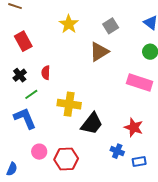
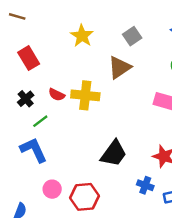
red semicircle: (46, 73) -> (57, 95), turned -64
yellow cross: (69, 104) -> (85, 95), moved

